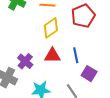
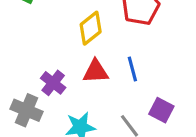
purple square: (89, 74) -> (161, 110), moved

